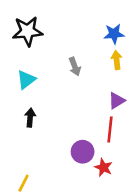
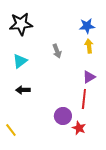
black arrow: (30, 118) -> (23, 90), turned -96
yellow line: (24, 183) -> (11, 130), moved, turned -64

